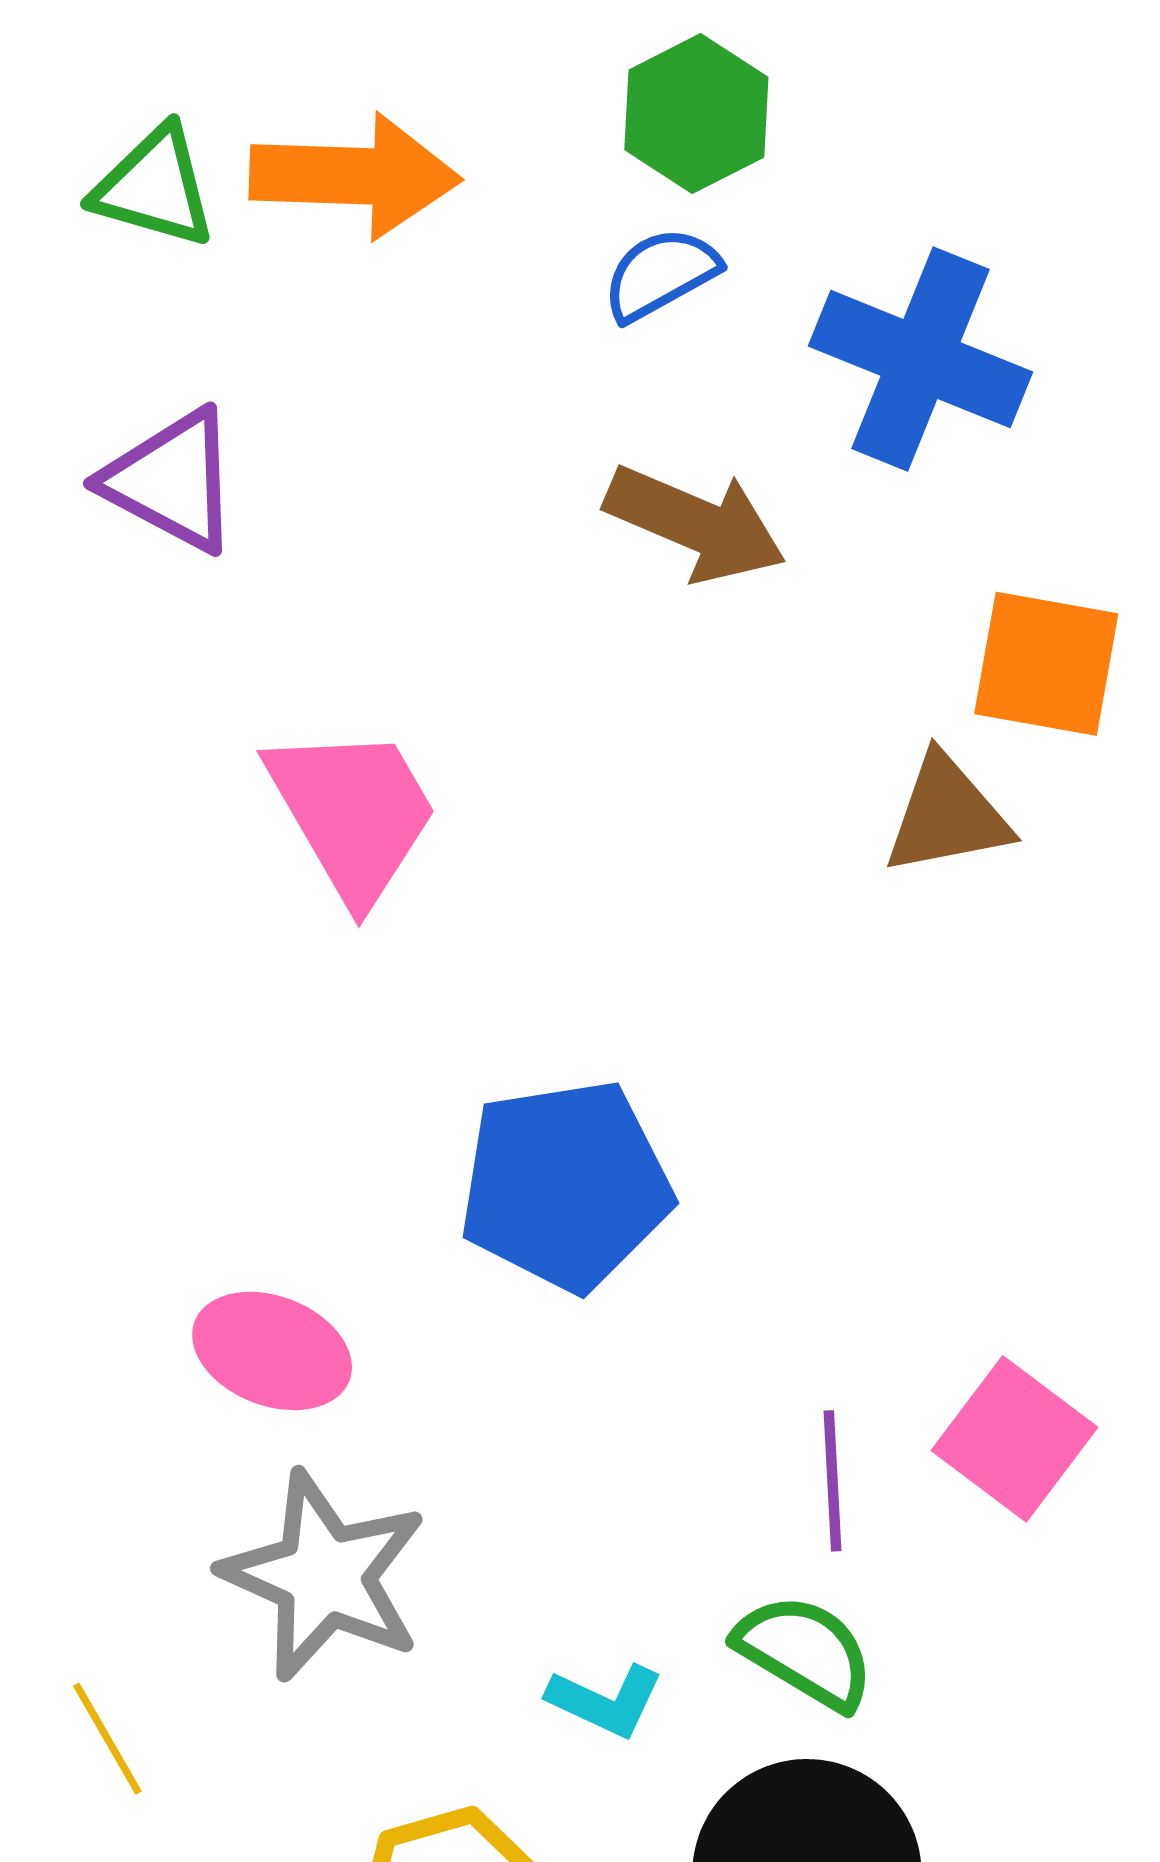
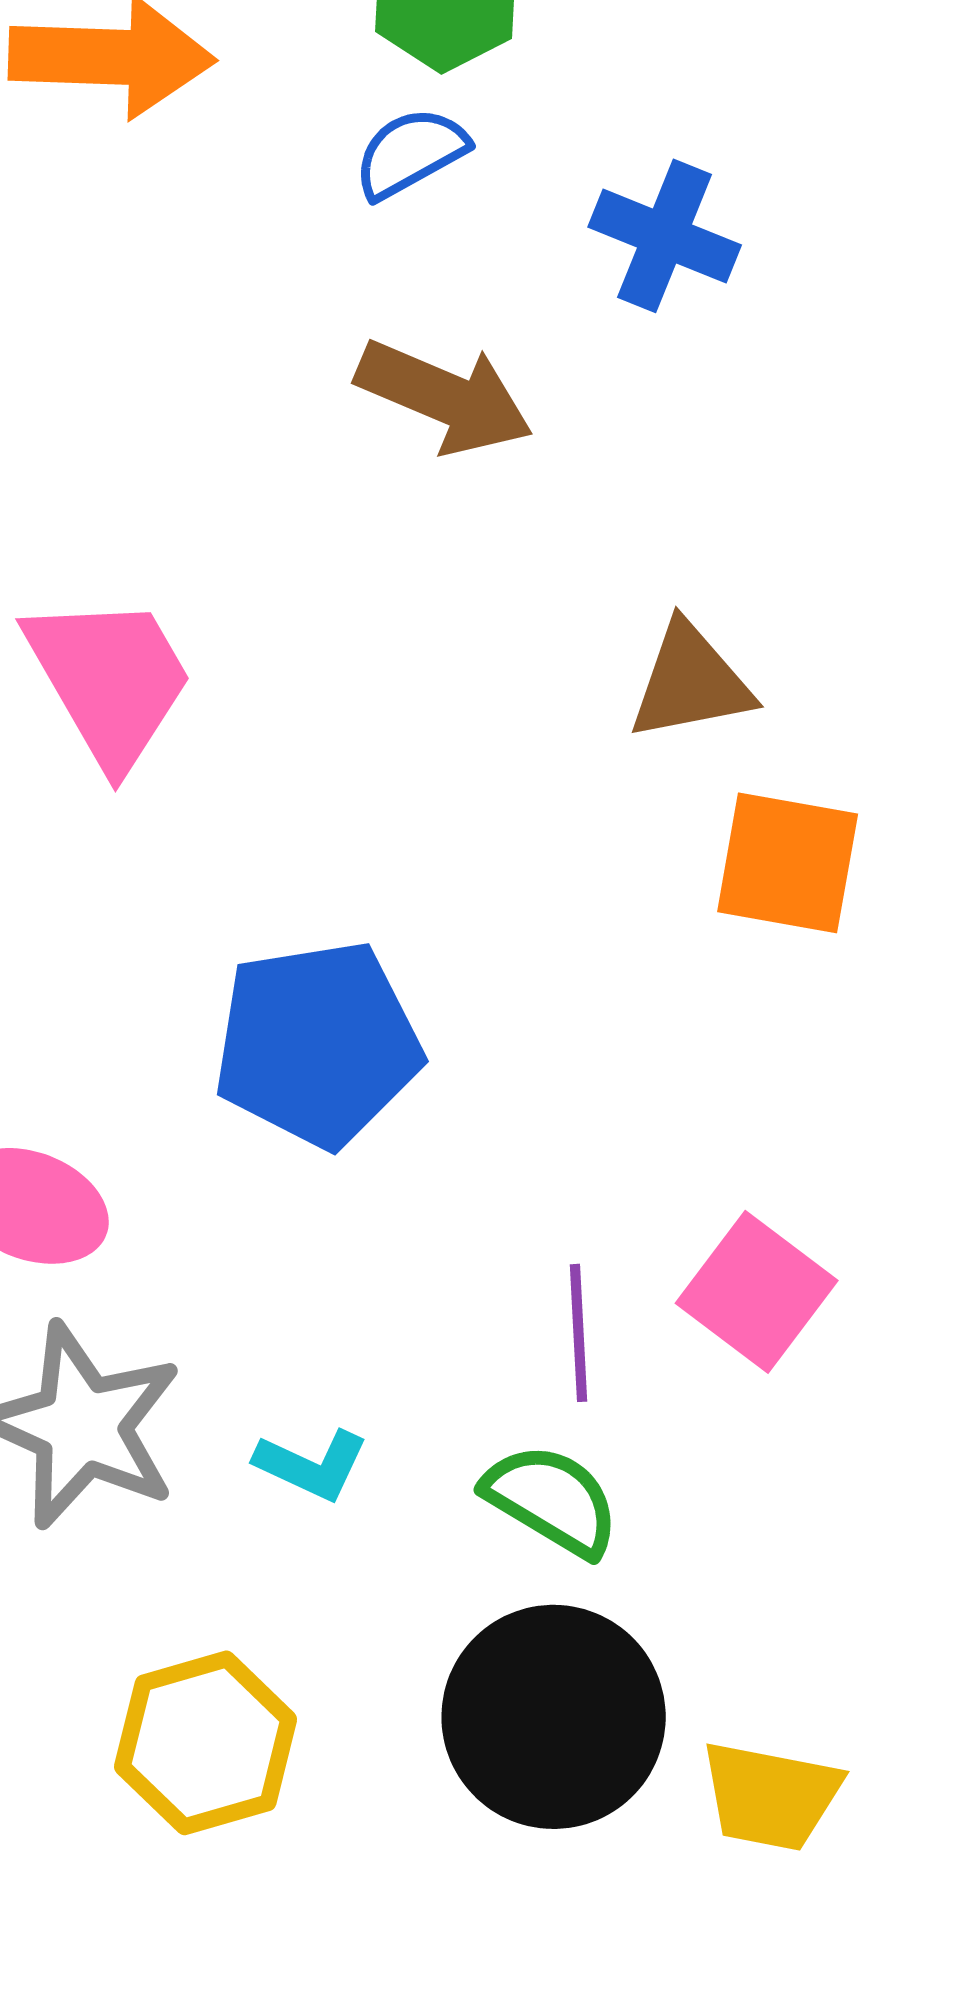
blue cross: (920, 359) -> (665, 236), size x0.7
orange square: (1046, 664) -> (788, 863), moved
cyan L-shape: (605, 1701) -> (312, 1465), moved

